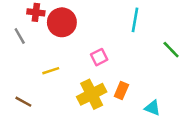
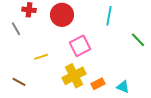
red circle: (62, 22) -> (62, 15), moved
pink square: (99, 57) -> (80, 46), size x1.5
orange rectangle: (121, 91) -> (98, 84), moved, turned 40

